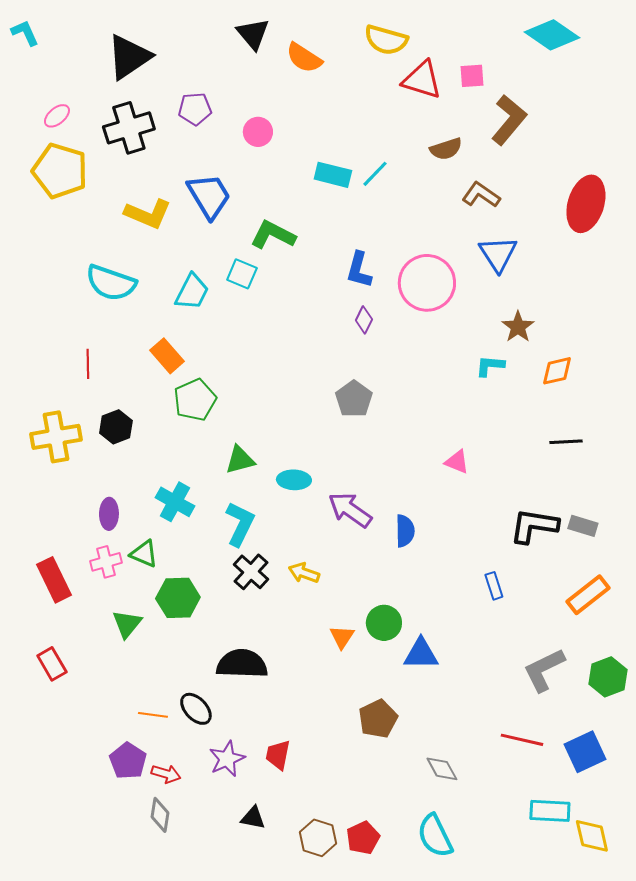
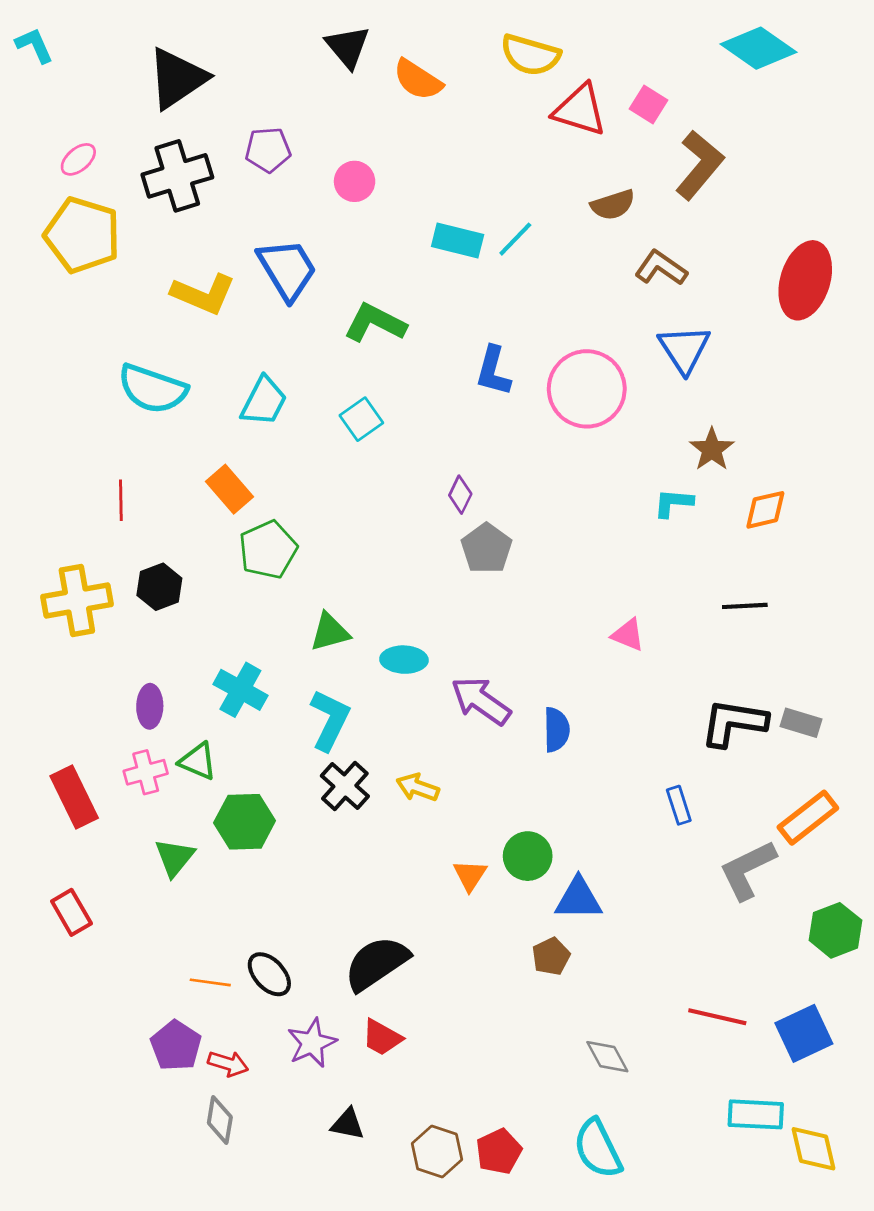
pink square: (472, 76) -> (649, 104), turned 36
cyan square: (242, 274) -> (361, 419), moved, turned 32
purple diamond: (364, 320) -> (460, 495), moved
black line: (566, 442) -> (745, 606), moved
black semicircle: (242, 664) -> (376, 963), moved, turned -36
gray L-shape: (544, 670) -> (748, 870), moved
brown pentagon: (378, 719) -> (551, 956), moved, size x0.7
red trapezoid: (278, 755) -> (382, 1037), turned -72

